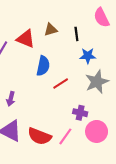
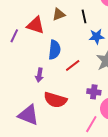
purple arrow: (11, 99) -> (39, 75), moved
red semicircle: (39, 136) -> (55, 100), moved
pink line: (65, 136) -> (91, 124), moved

